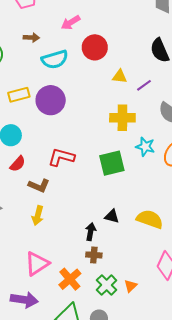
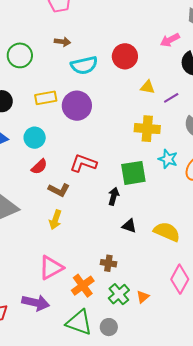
pink arrow: (71, 22) -> (170, 40), moved
black arrow: (91, 232) -> (114, 196), moved

